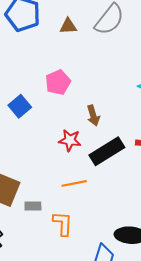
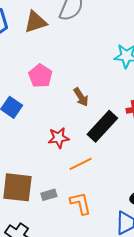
brown triangle: (68, 26) -> (35, 22), size x1.4
red star: (70, 140) -> (59, 138), moved

